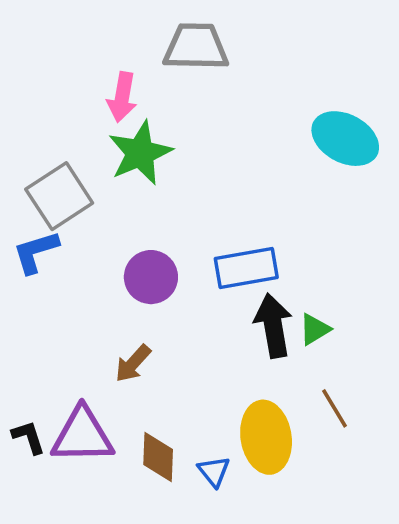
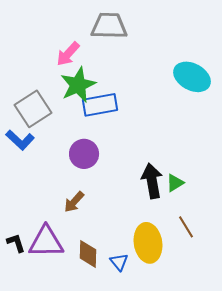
pink arrow: (122, 97) -> (68, 54), turned 32
blue L-shape: (36, 252) -> (20, 140), turned -120
blue rectangle: (246, 268) -> (100, 105), moved

